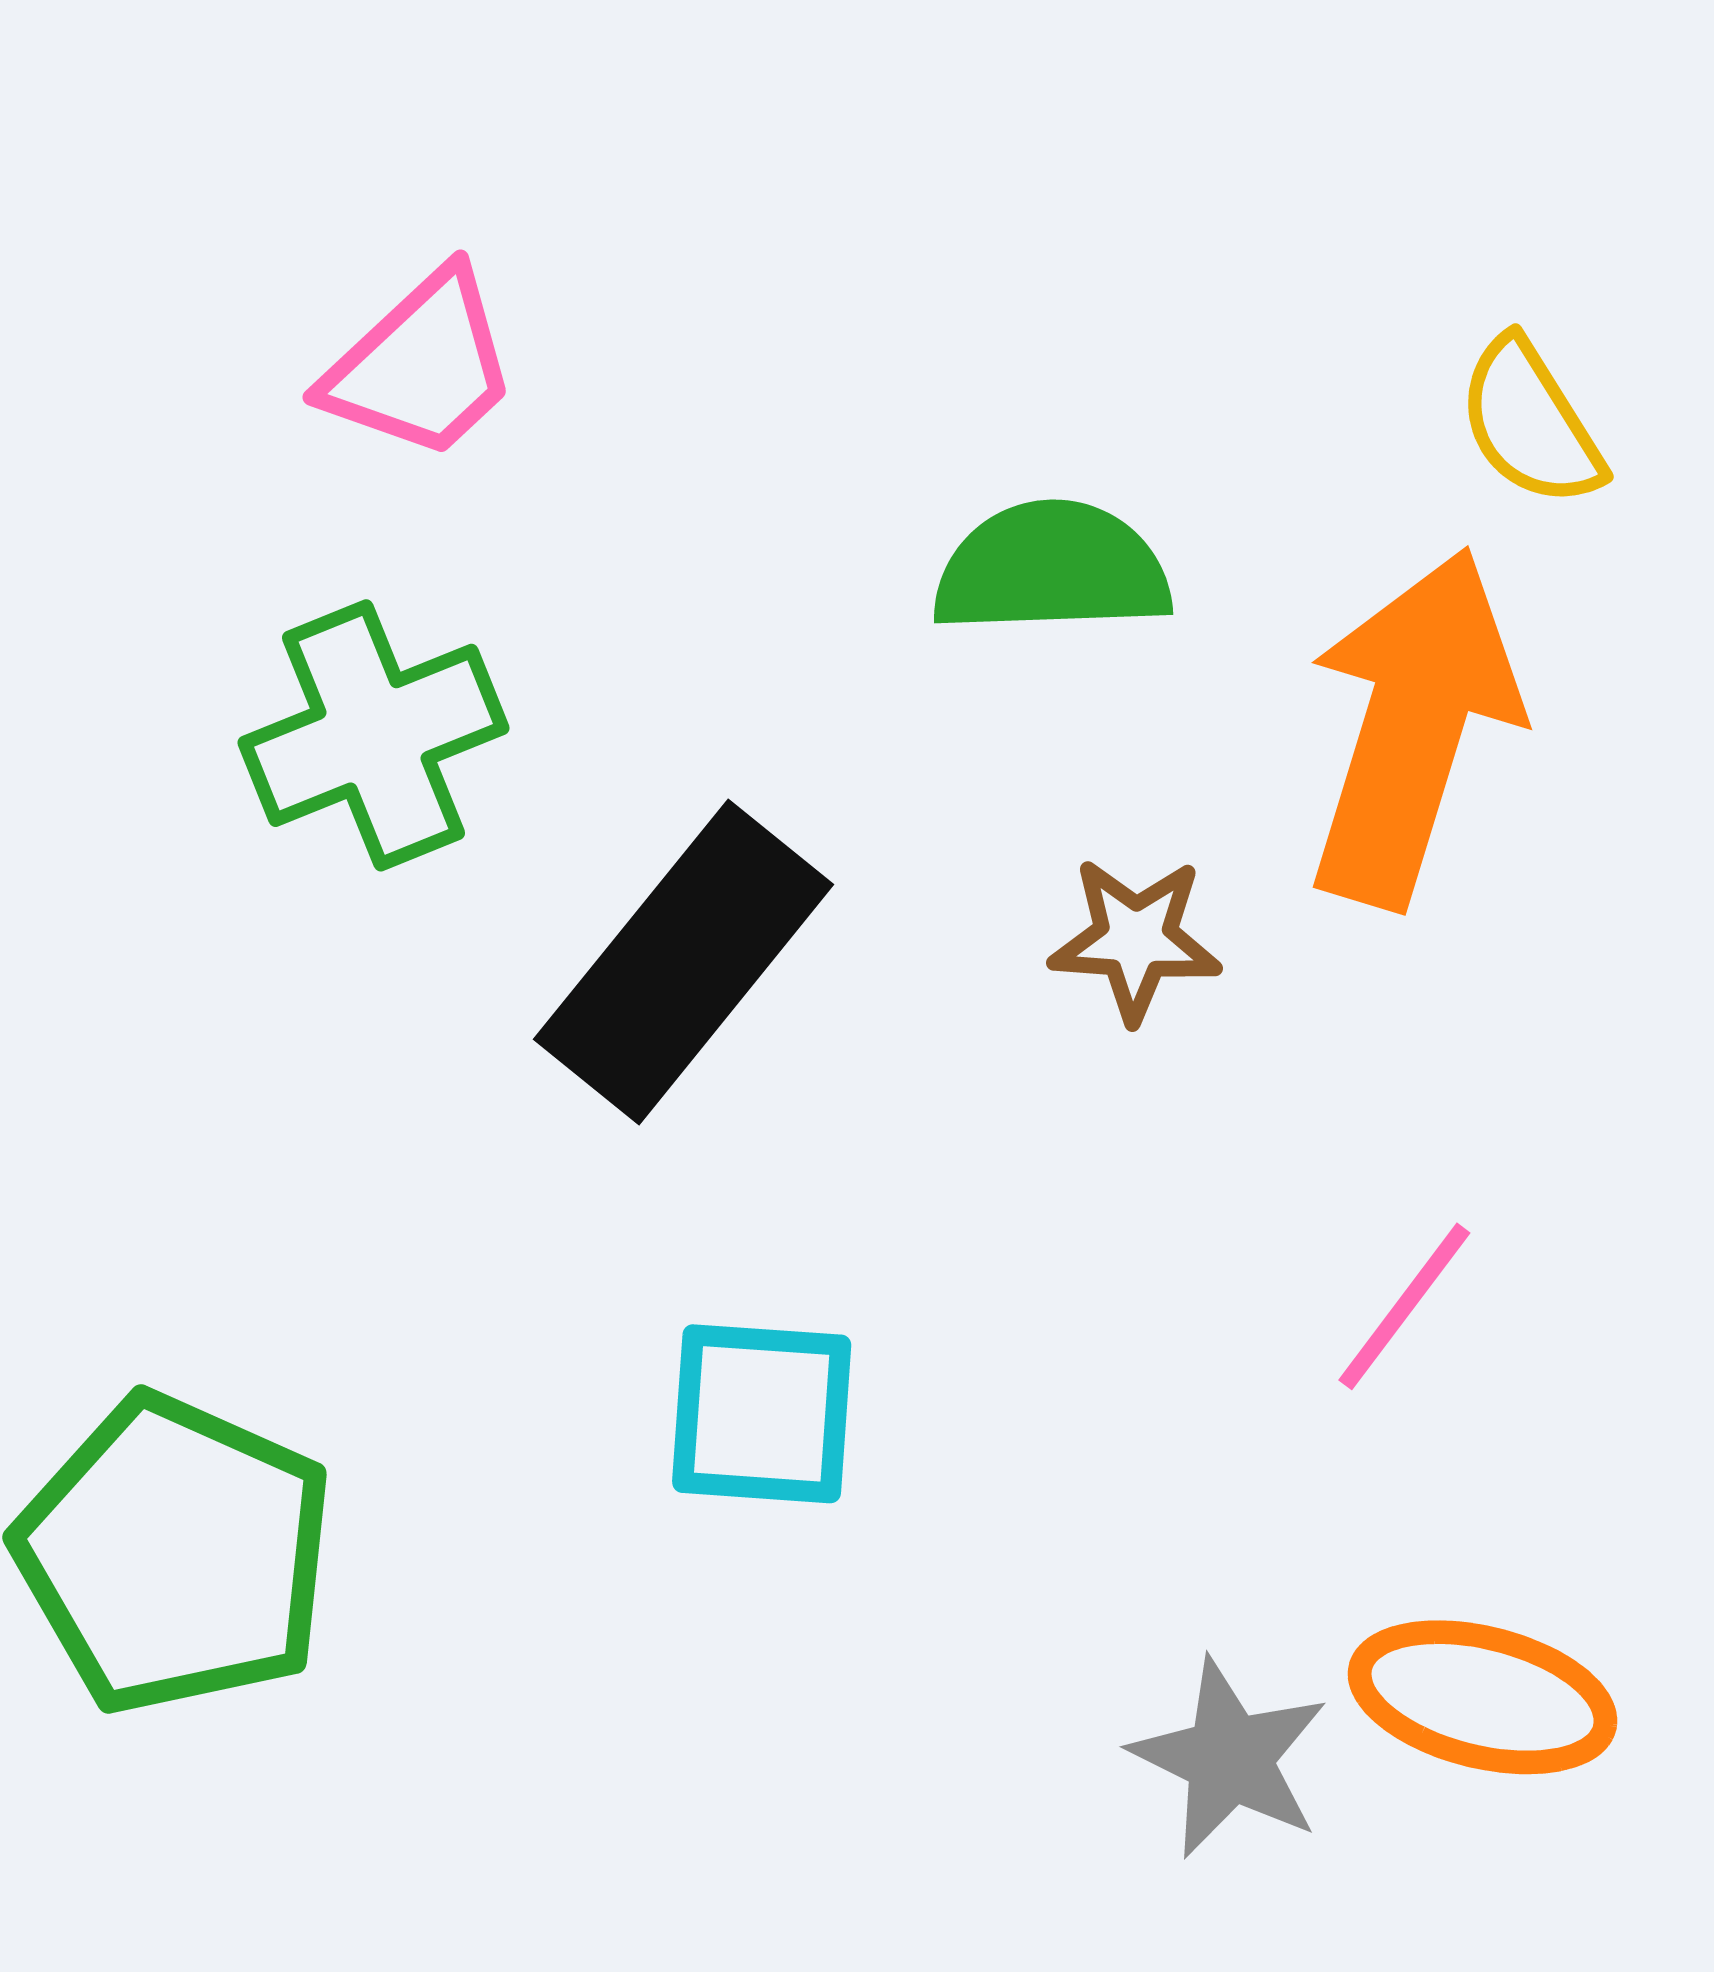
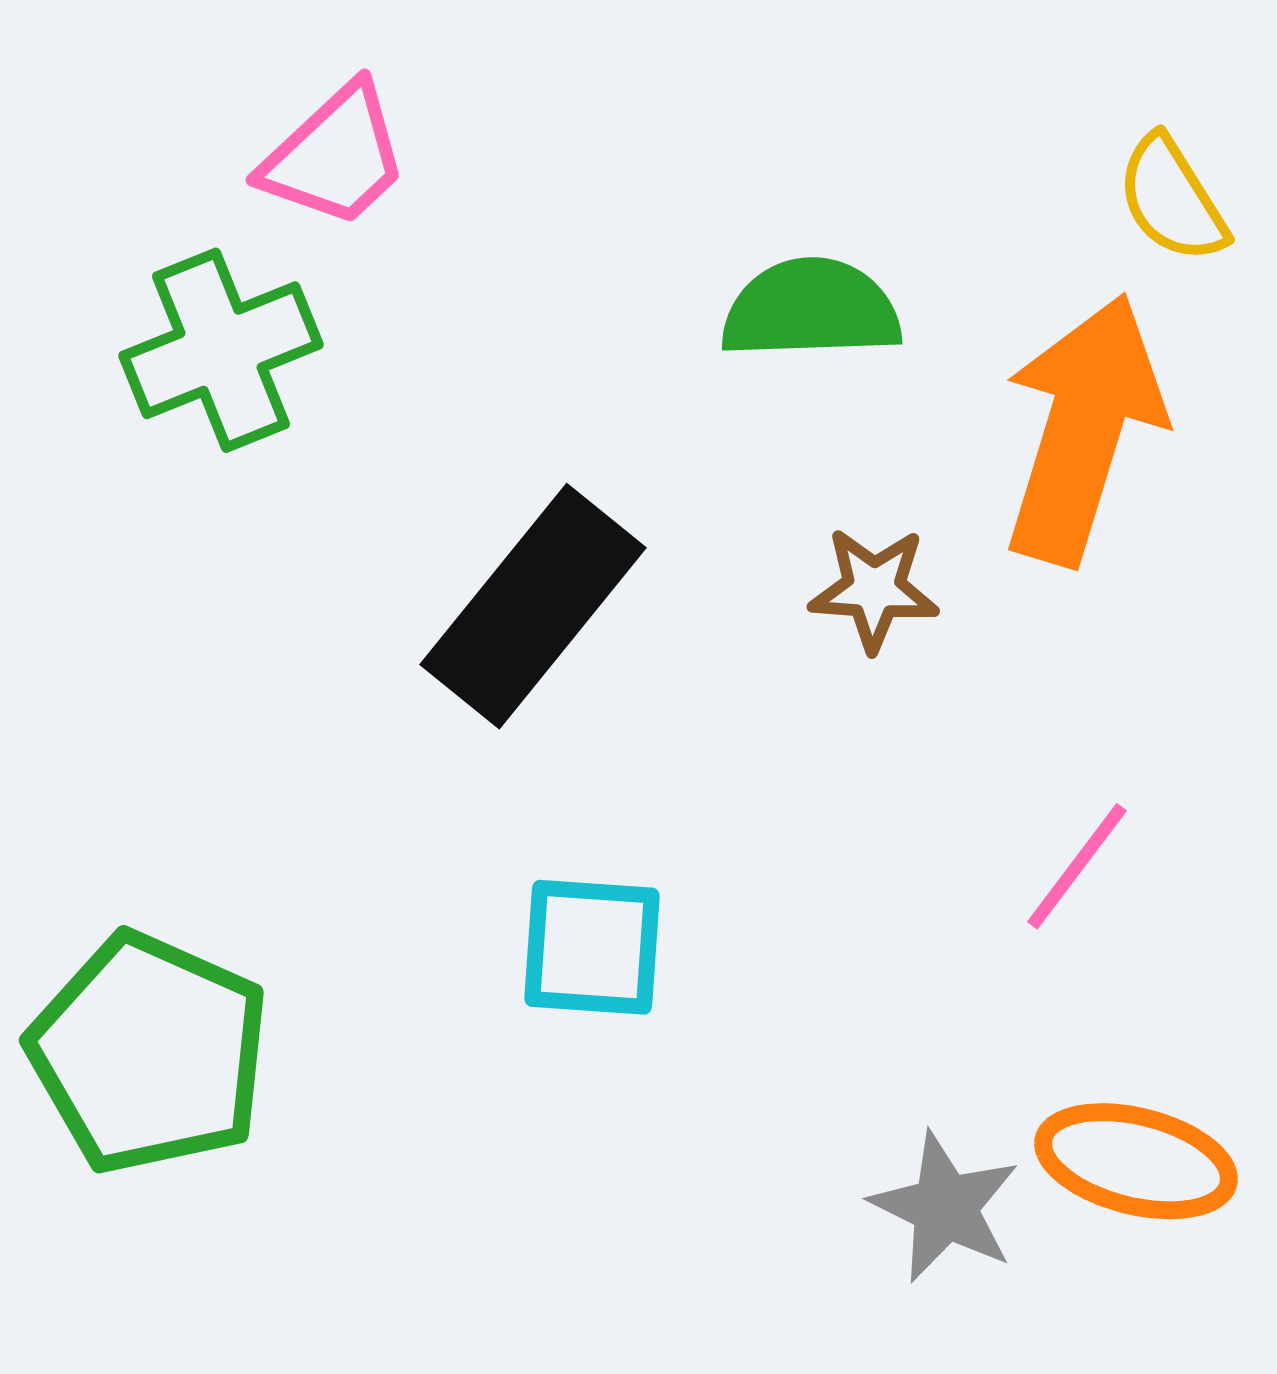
green cross: (374, 735) -> (221, 350), moved

